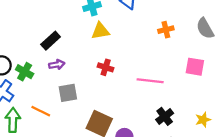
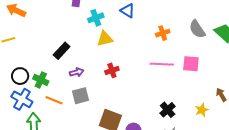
purple arrow: (57, 65) -> (77, 72), moved
red cross: (106, 67) -> (112, 70), turned -32
pink line: (150, 81) -> (162, 64), moved
orange line: (41, 111) -> (54, 100), moved

